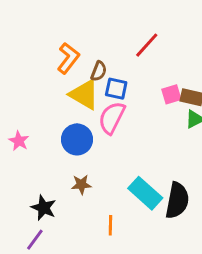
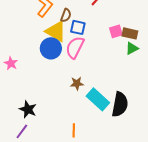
blue circle: (77, 139) -> (51, 48), moved
brown star: (81, 184) -> (77, 83), moved
orange line: (110, 225) -> (74, 130), moved

